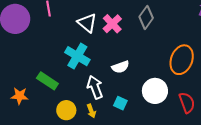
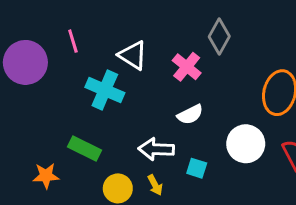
pink cross: (112, 24) -> (187, 67), moved
cyan cross: (77, 56) -> (105, 90), moved
white arrow: (95, 87) -> (156, 149), turned -60

